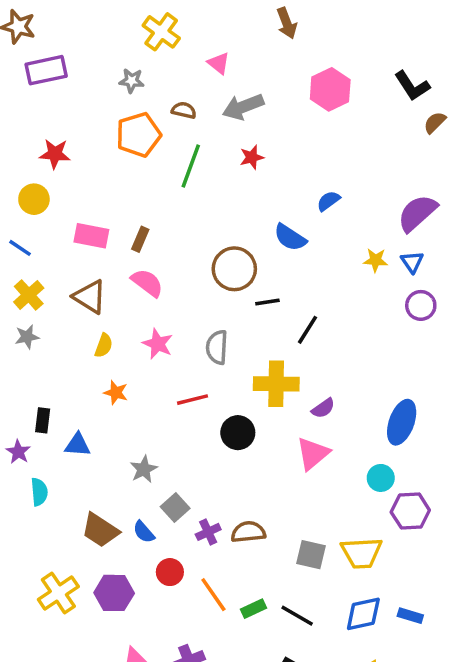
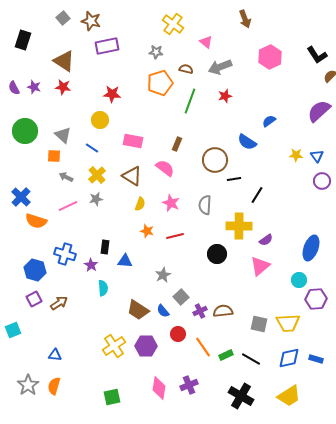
purple semicircle: (417, 213) -> (319, 111), moved
brown rectangle: (140, 239) -> (177, 144), moved
red line: (193, 400) -> (175, 236), moved

